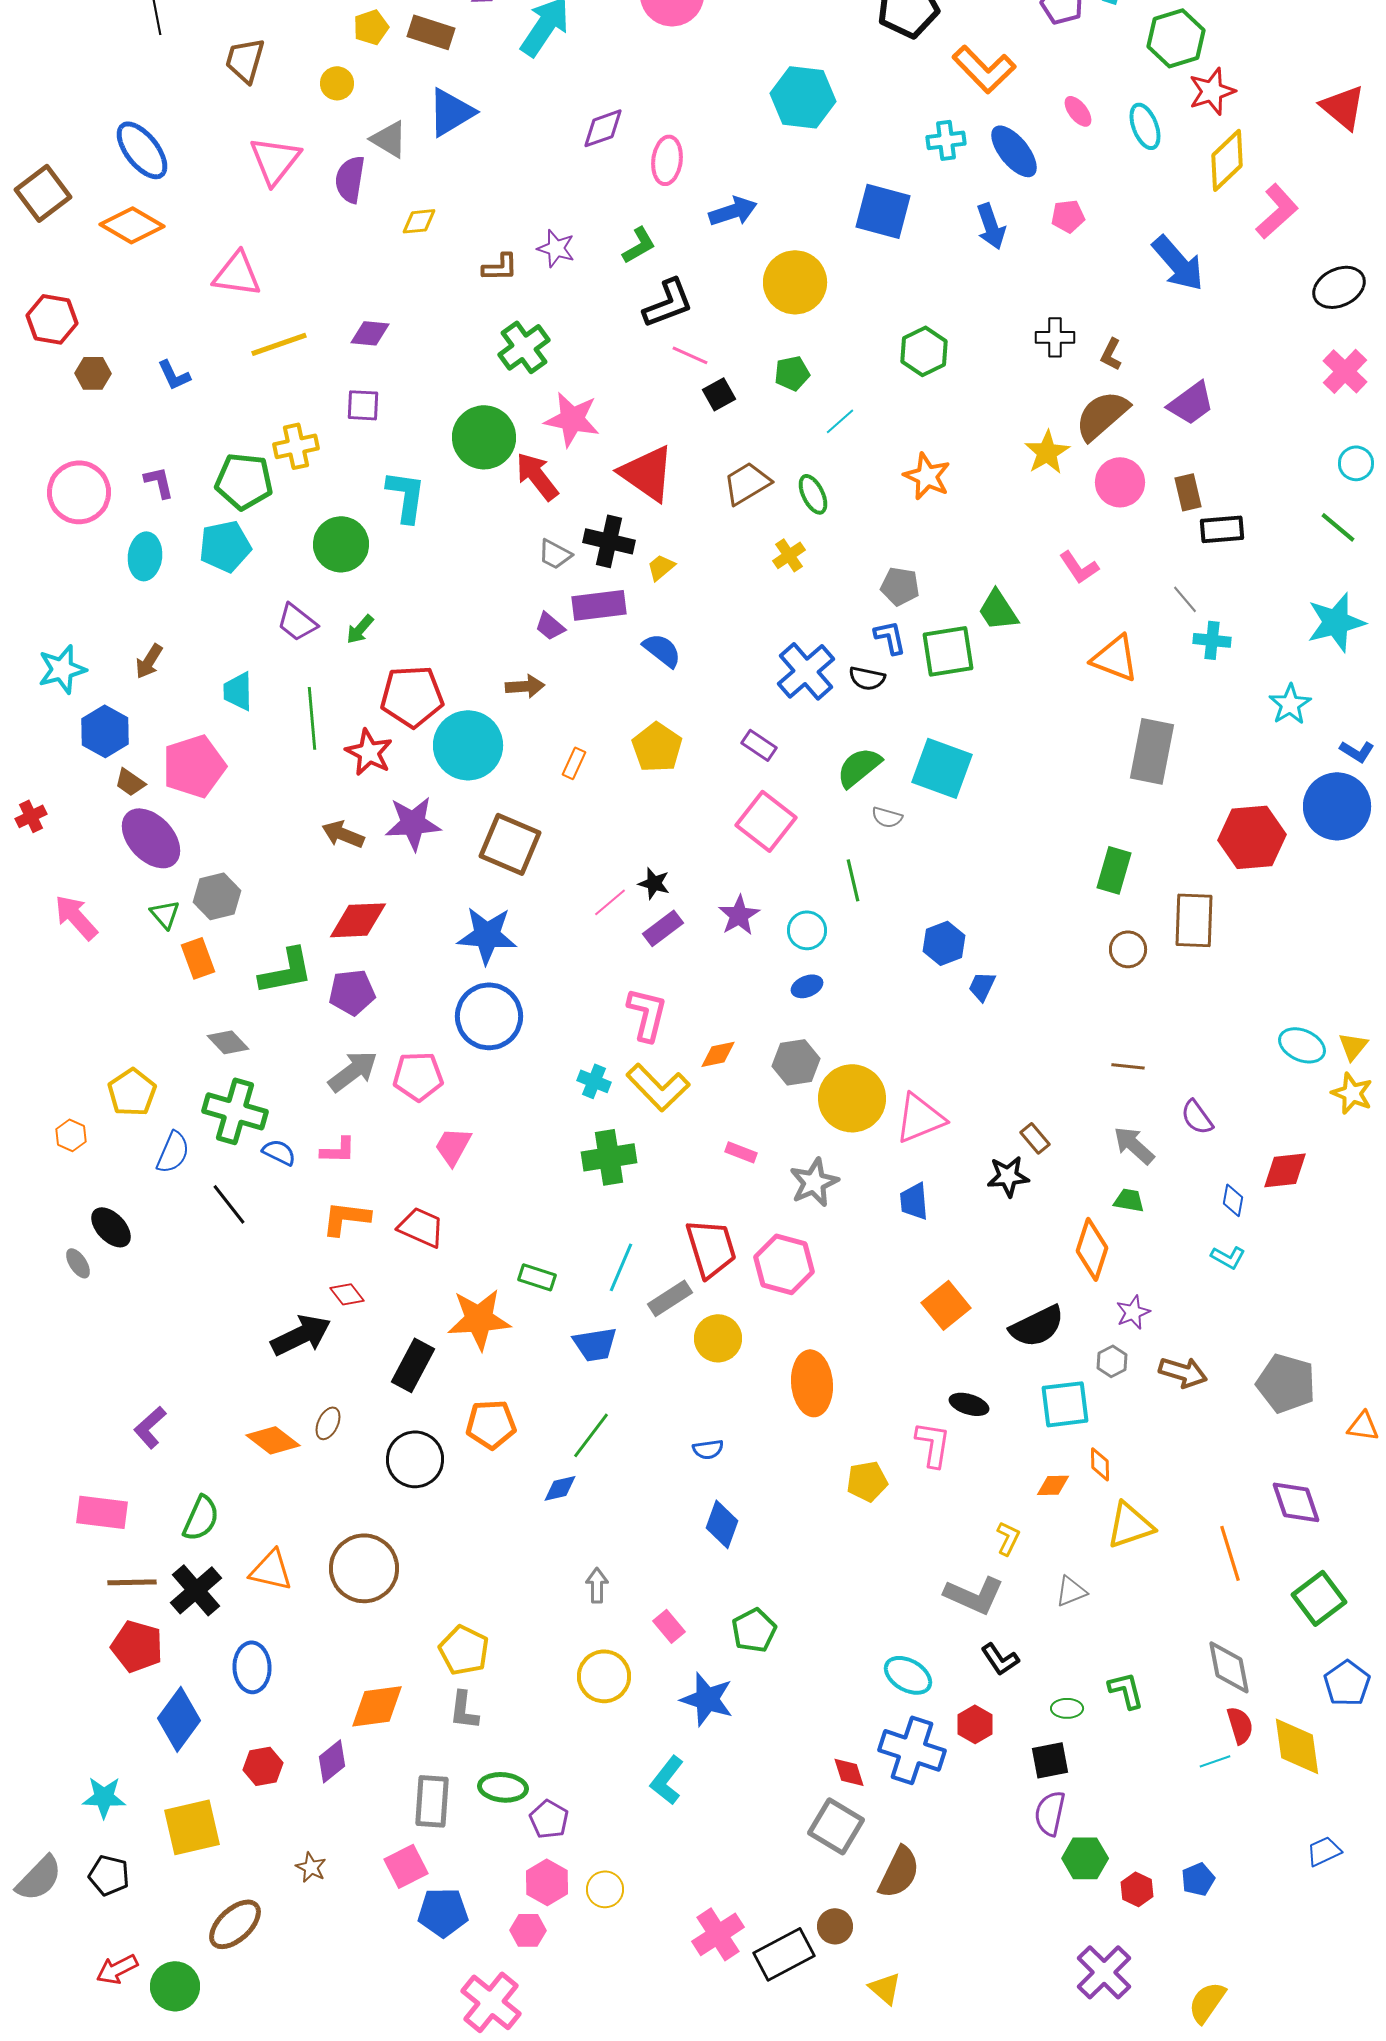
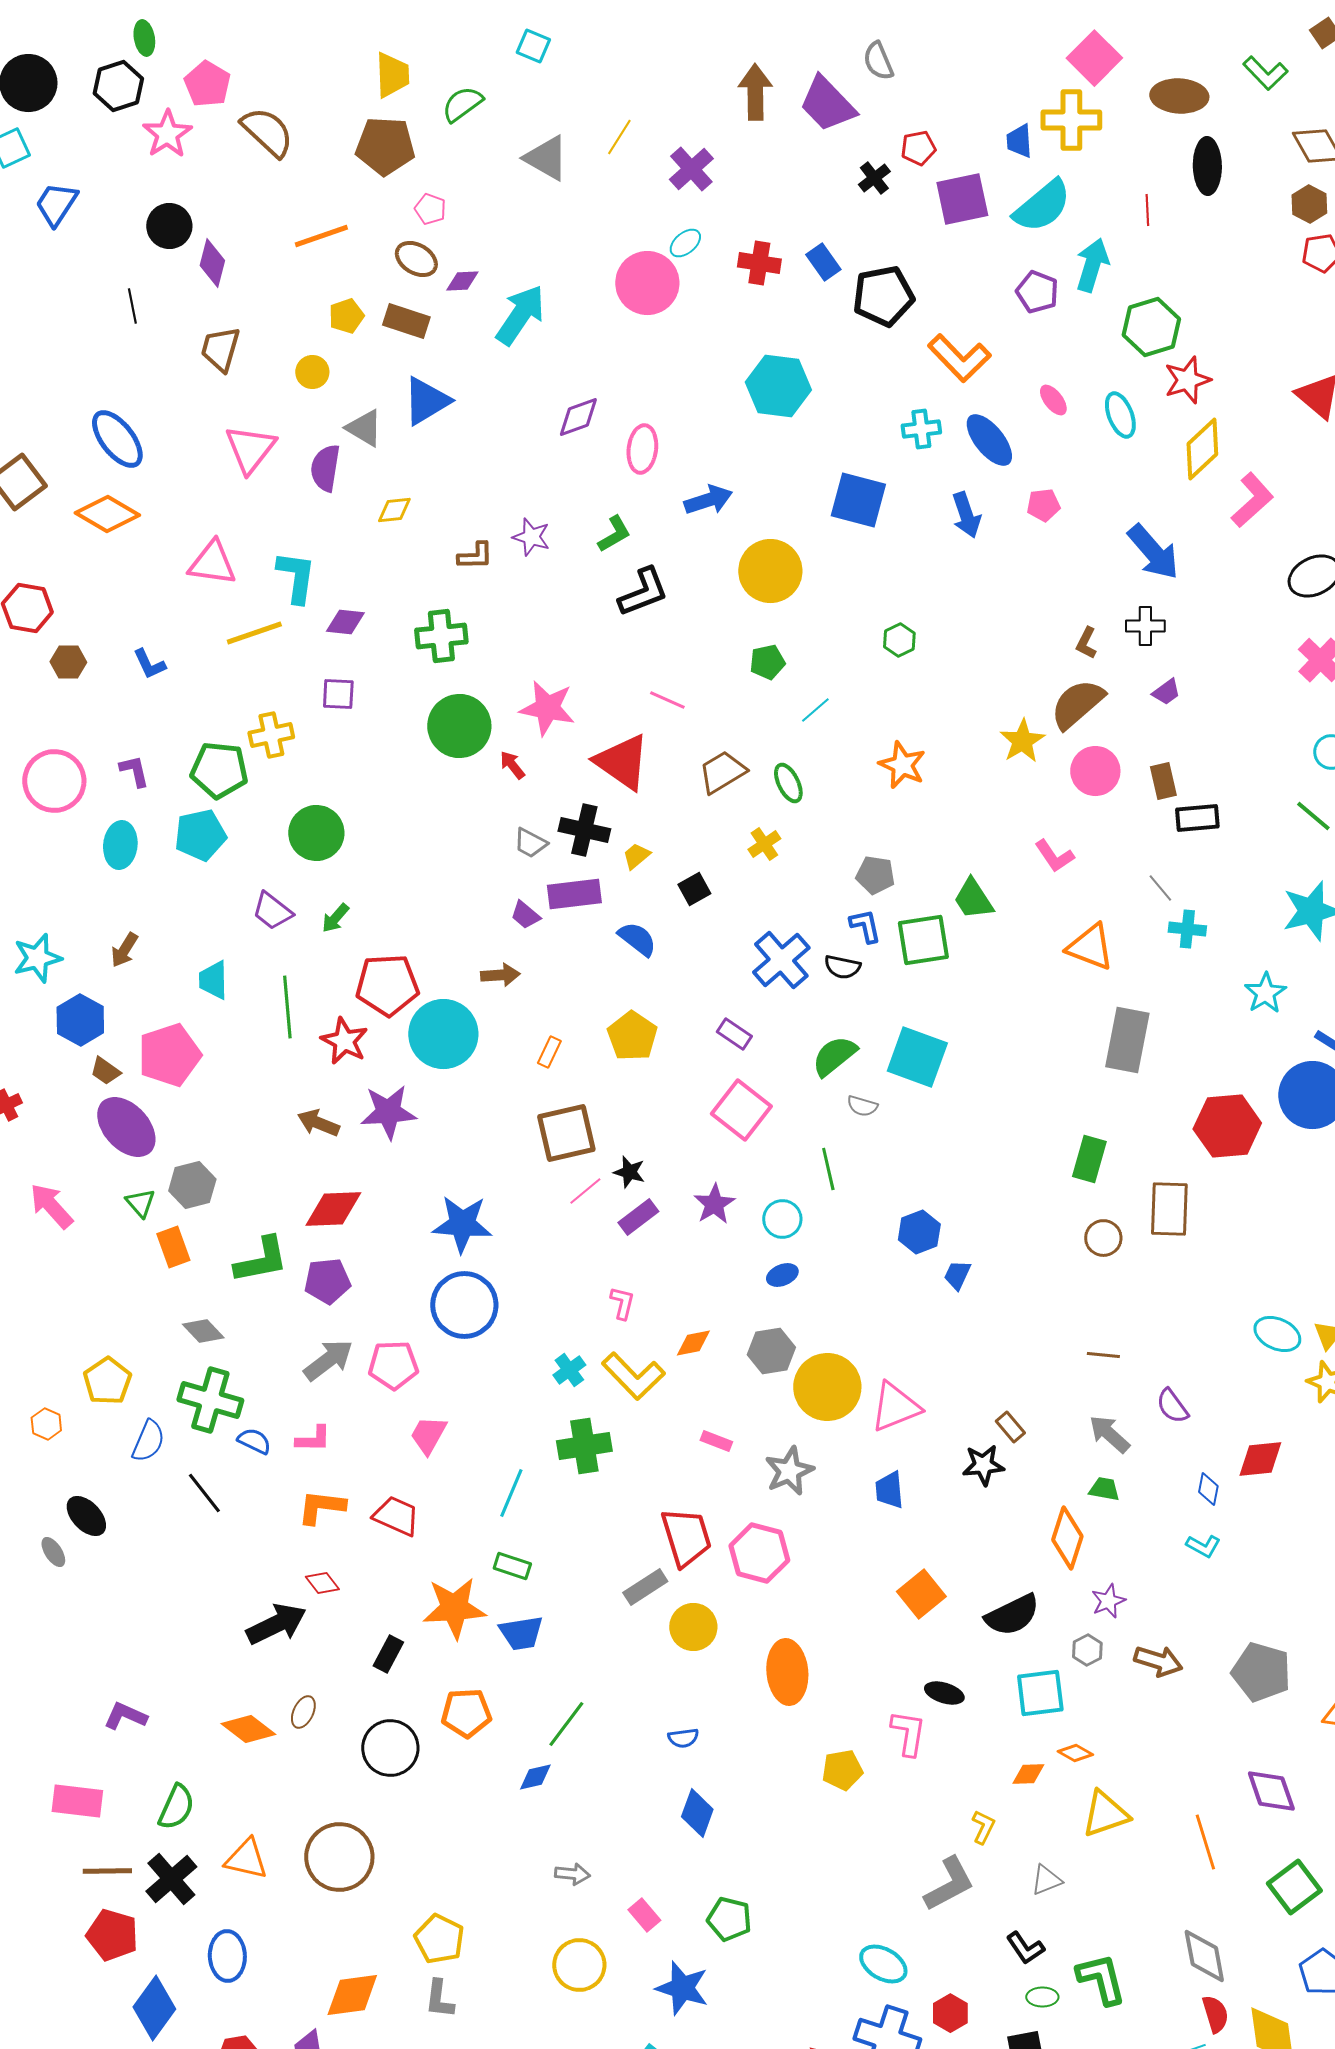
black cross: (1055, 337) -> (1145, 626), moved
green cross: (524, 347) -> (441, 636), moved, turned 30
green hexagon: (924, 351) -> (899, 640), size x0.7
pink line: (690, 355) -> (667, 700), moved
black square: (719, 394) -> (694, 889), moved
purple trapezoid: (1191, 403) -> (1166, 692), size x0.6
red arrow: (537, 476) -> (512, 765), size x0.6
cyan L-shape: (406, 496) -> (296, 577), moved
brown square: (510, 844) -> (566, 1133), moved, turned -36
pink L-shape: (647, 1014) -> (622, 1303), size x0.6
cyan cross: (594, 1081) -> (569, 1370), turned 32
cyan line: (621, 1267) -> (511, 1493), moved
blue trapezoid: (595, 1344) -> (521, 1633), moved
black rectangle: (413, 1365) -> (388, 1654), size x0.7
purple L-shape: (150, 1427) -> (125, 1716), turned 66
orange diamond: (1100, 1464) -> (1075, 1753), turned -60
gray arrow: (597, 1585) -> (572, 1874), turned 96
gray L-shape: (974, 1595) -> (949, 1884), turned -52
green pentagon: (754, 1630) -> (729, 1919), turned -30
black L-shape: (1000, 1659) -> (1025, 1948), moved
green L-shape: (1126, 1690) -> (1101, 1979), size x1.4

